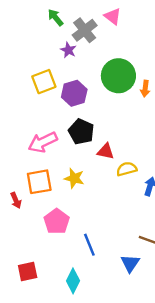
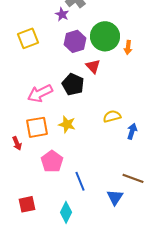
yellow square: (44, 82) -> (28, 38), moved
purple hexagon: (74, 93) -> (75, 41), moved
red triangle: (106, 151) -> (93, 66), moved, turned 35

